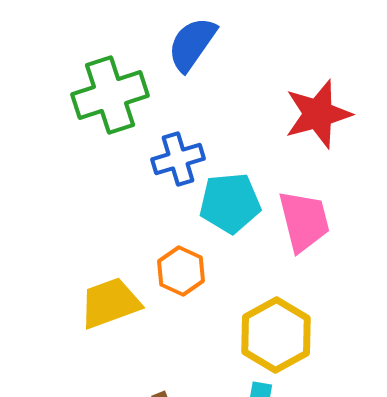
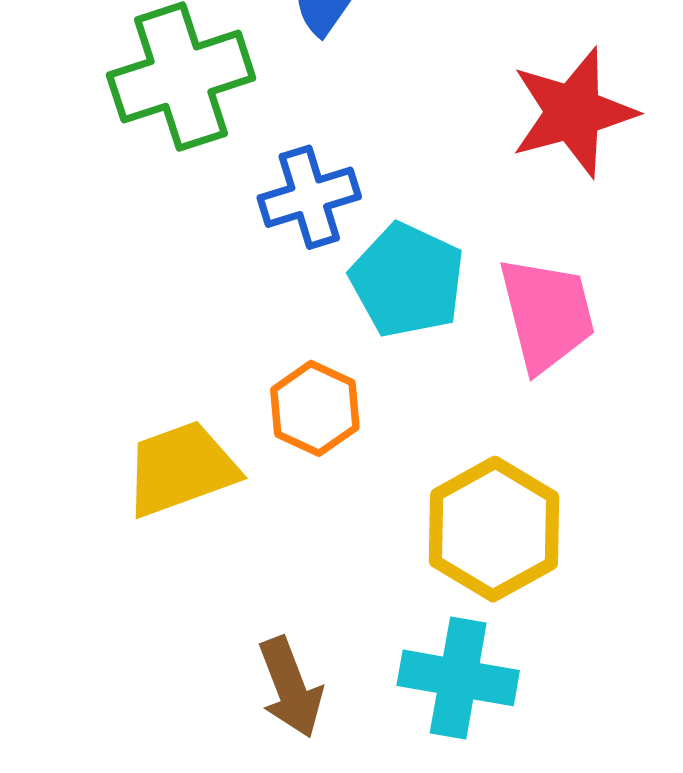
cyan pentagon: (230, 203) -> (407, 280), turned 30

